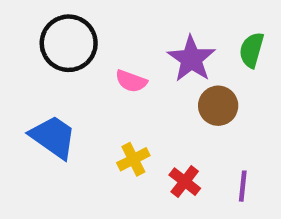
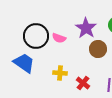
black circle: (69, 43) -> (36, 36), moved
yellow cross: (133, 159) -> (60, 73), turned 32

